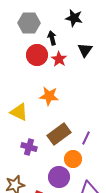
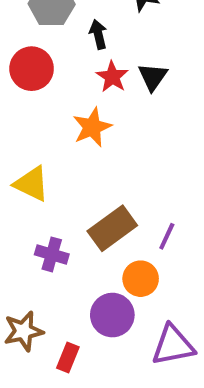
black triangle: (85, 50) -> (153, 77), moved
red circle: (37, 55) -> (32, 69), moved
orange star: (49, 96) -> (92, 127), moved, turned -30

